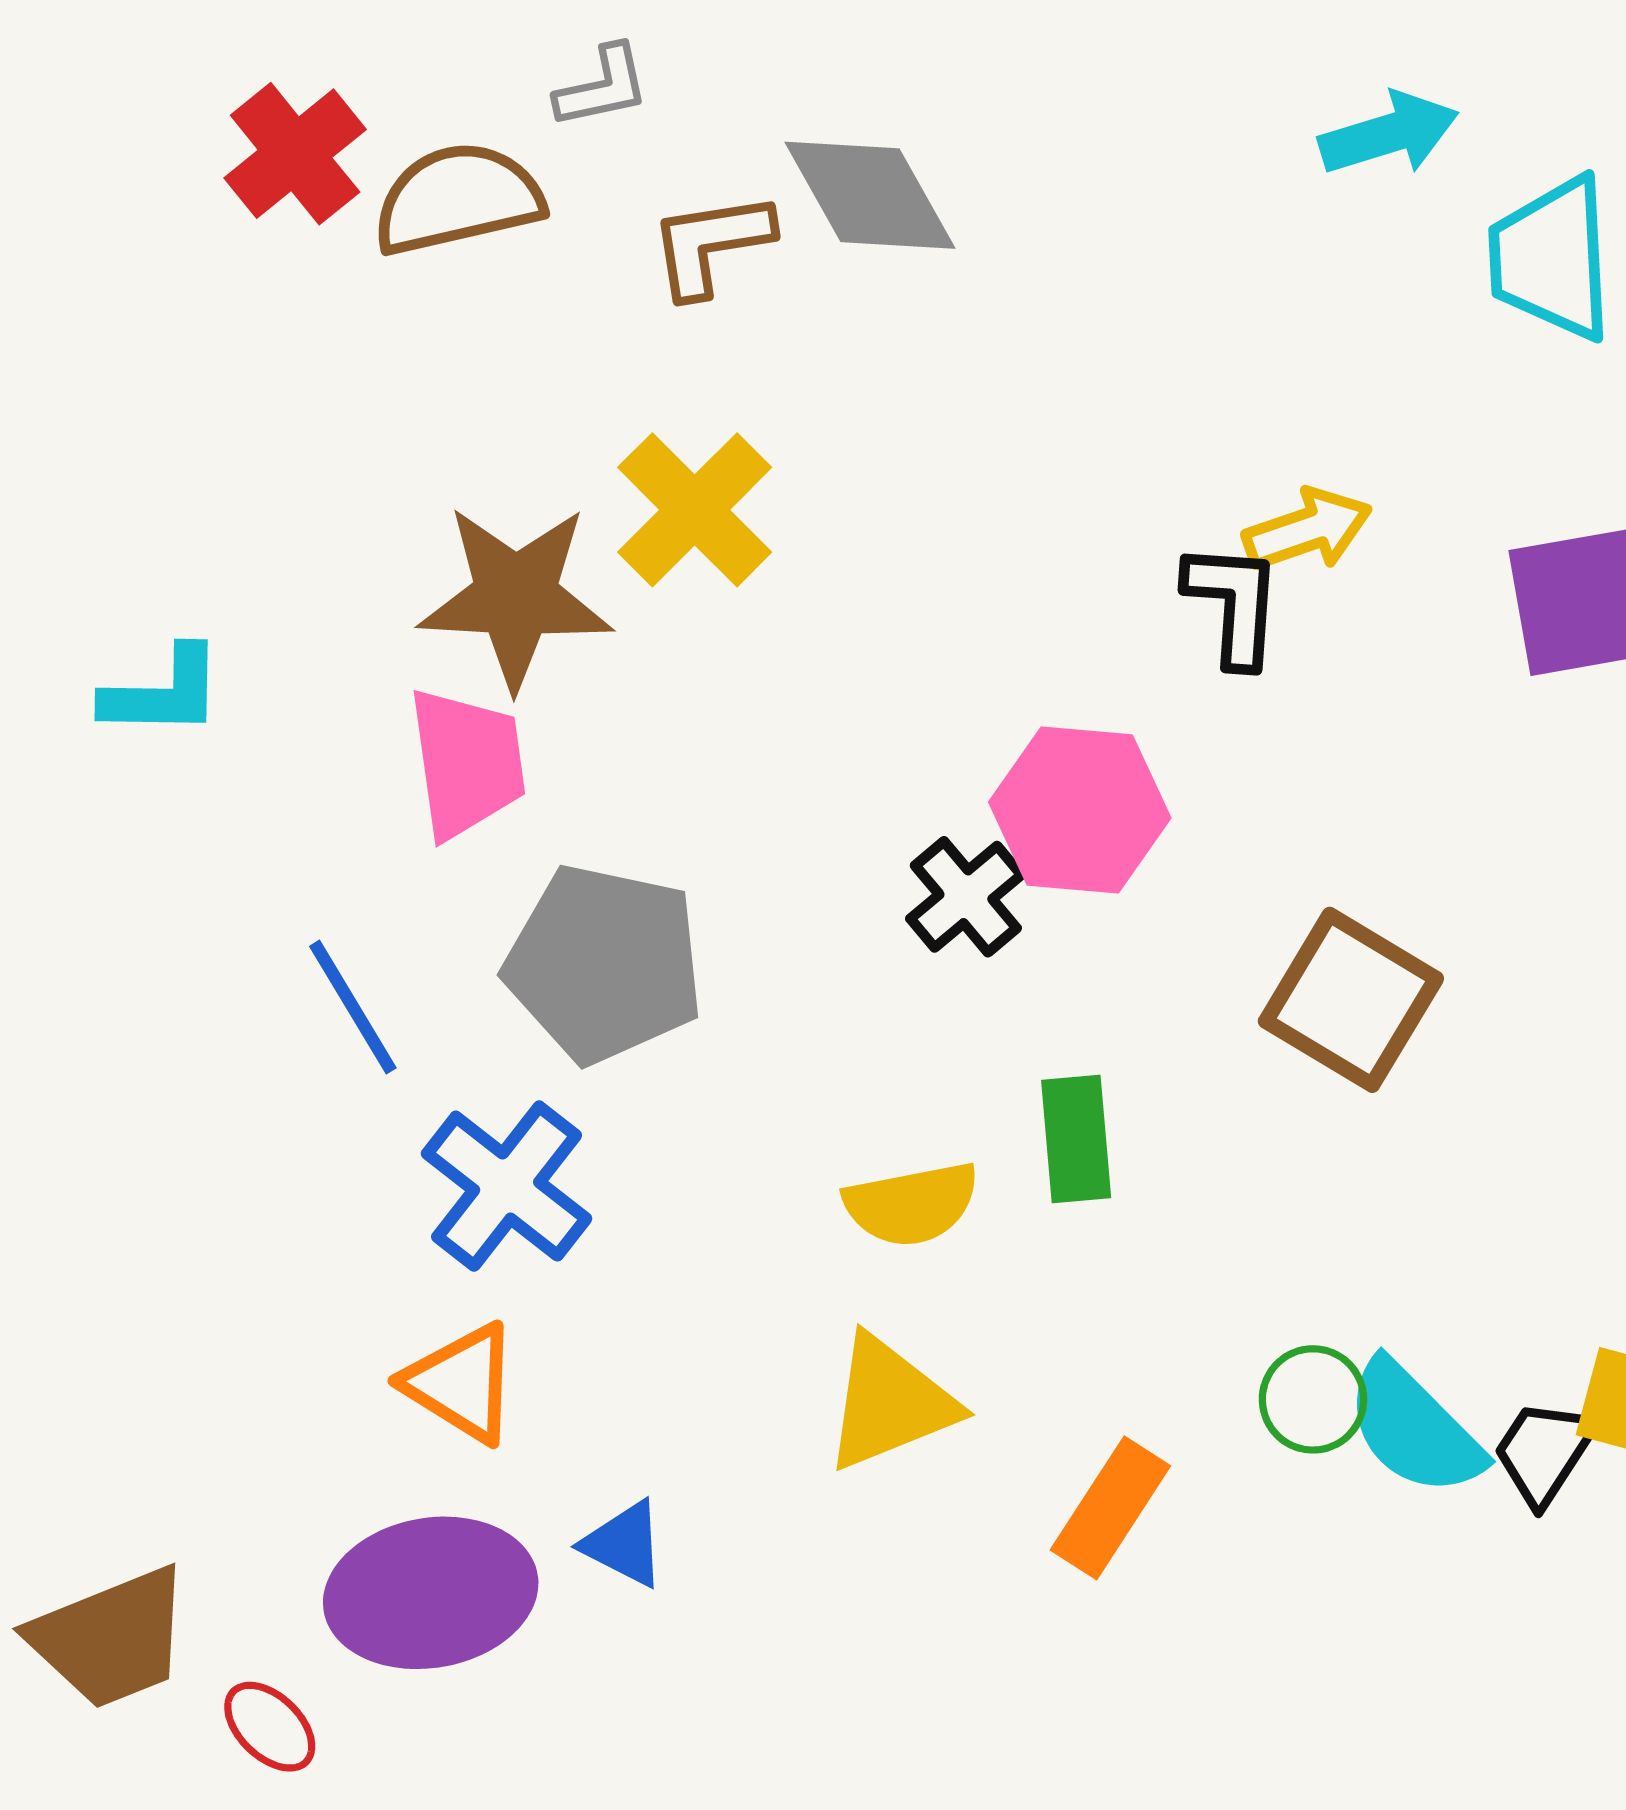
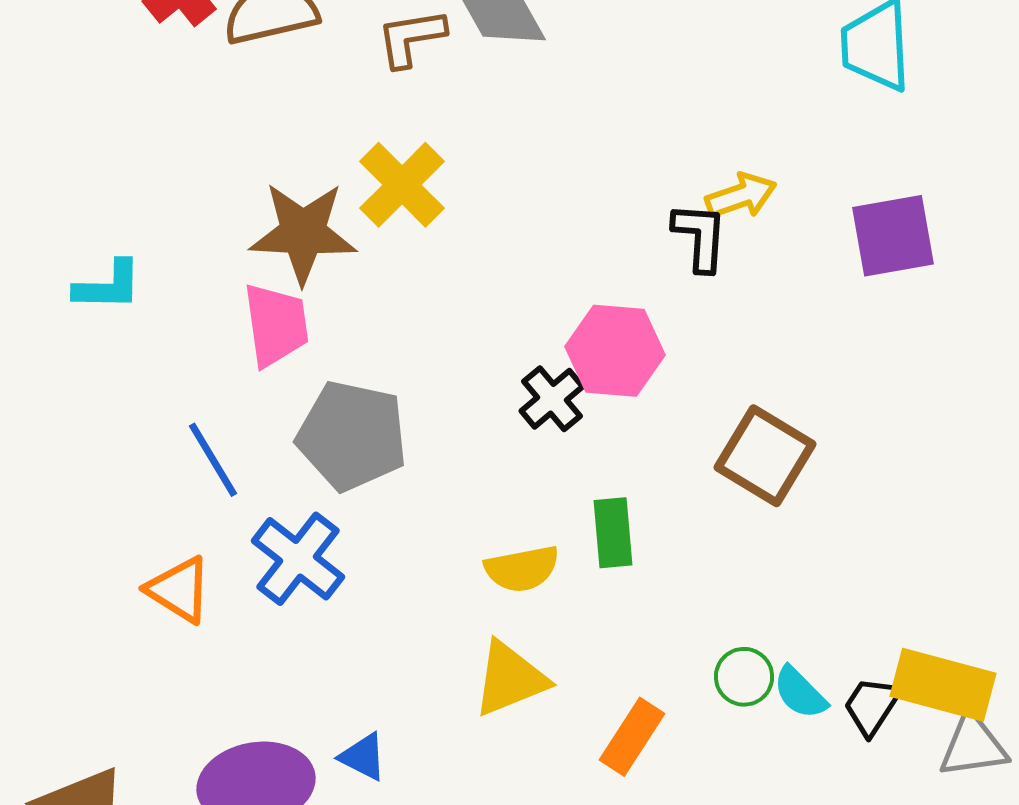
orange triangle: (461, 1383) -> (179, 590), moved
cyan semicircle: (1414, 1428) -> (800, 693), size x0.7

